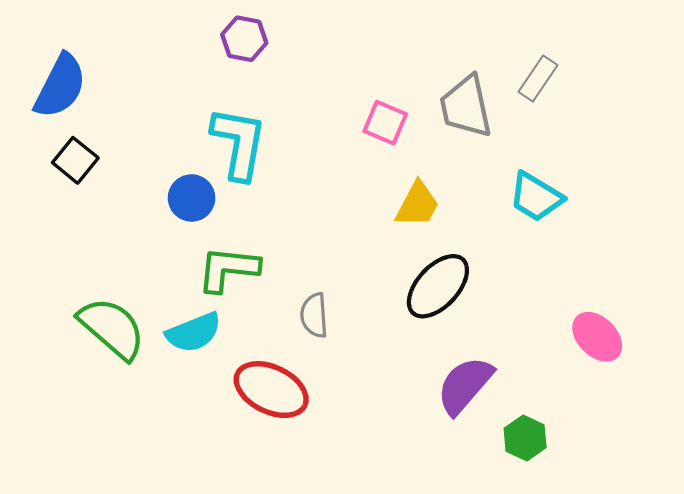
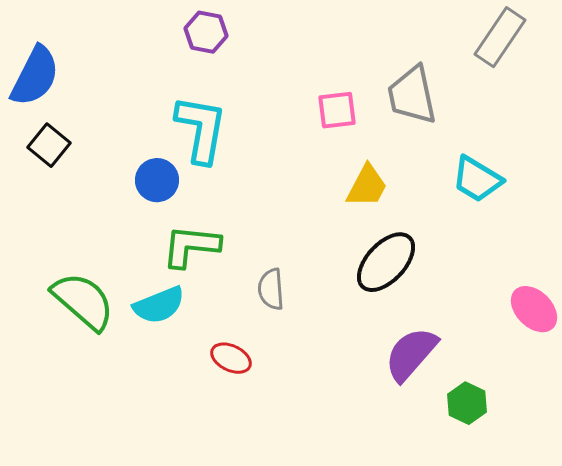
gray rectangle: (538, 79) -> (500, 37), moved, size x1.4
pink square: (385, 123) -> (337, 110), turned -30
red ellipse: (271, 390) -> (231, 358), size x0.6

